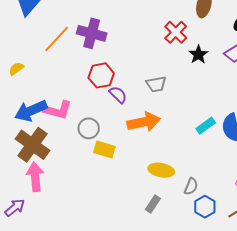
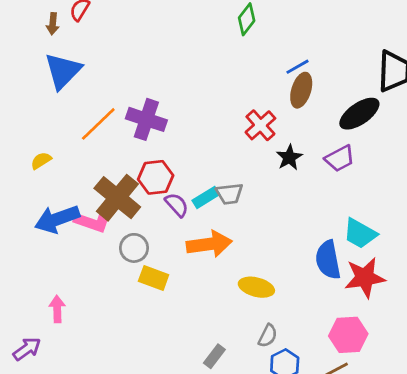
cyan rectangle: (206, 126) -> (206, 197), moved
brown cross: (32, 145) -> (117, 198), moved
yellow ellipse: (161, 170) -> (256, 287), moved
pink arrow: (35, 177) -> (57, 309), size x0.7

